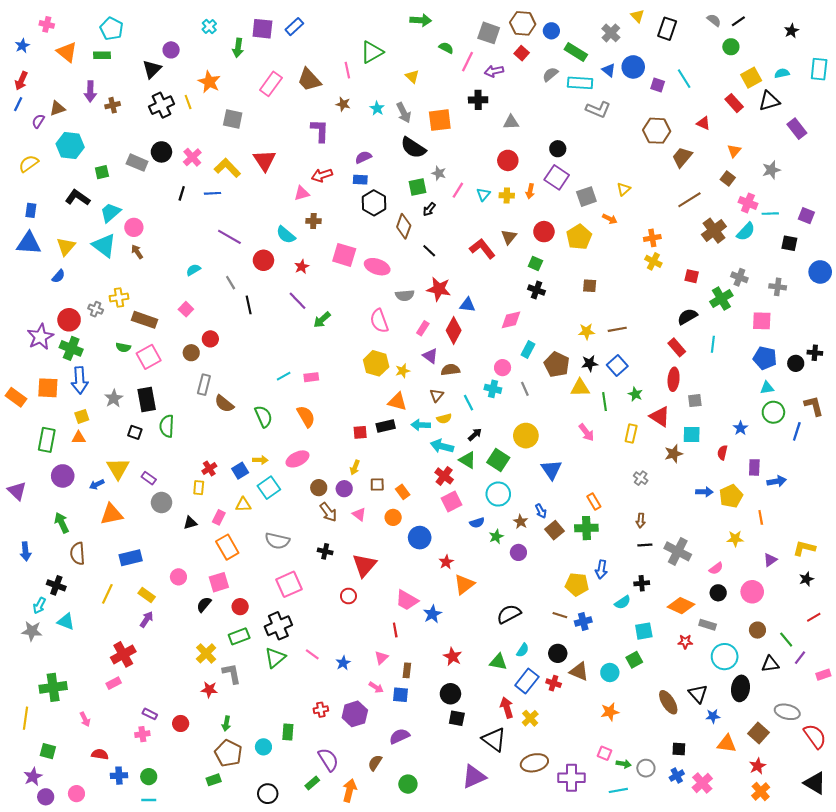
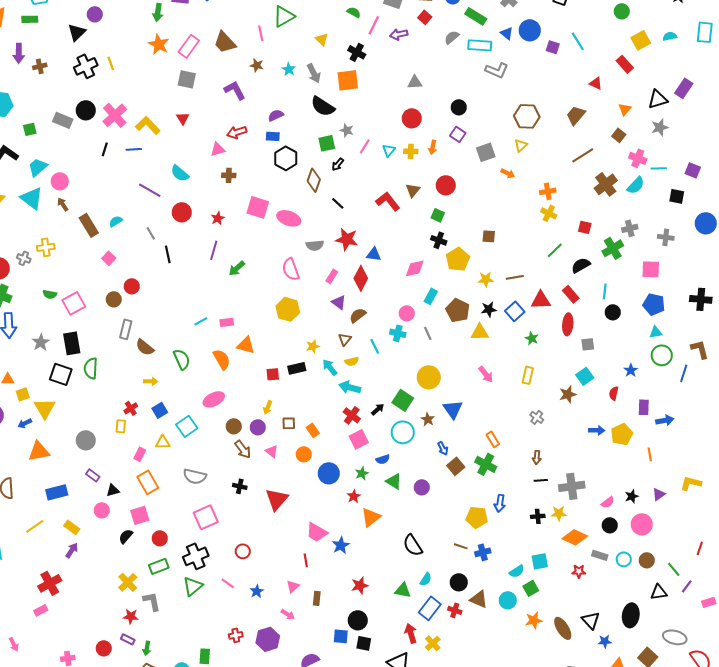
orange star: (209, 82) -> (159, 44), moved
black cross: (478, 100) -> (357, 52), moved, turned 30
black triangle: (769, 101) -> (658, 99), moved
gray square: (233, 119) -> (187, 79), moved
purple rectangle: (797, 129) -> (684, 88), turned 72
purple L-shape: (320, 131) -> (235, 90), turned -30
brown hexagon: (657, 131) -> (527, 116), moved
pink cross: (192, 157) -> (115, 115), size x1.4
red triangle: (265, 160) -> (183, 118), size x0.6
purple square: (557, 177) -> (458, 134), size x0.7
cyan semicircle: (286, 235) -> (180, 173), moved
yellow pentagon: (579, 237) -> (458, 259), moved
gray cross: (739, 277) -> (630, 228), turned -35
purple line: (297, 301) -> (214, 250), turned 60
brown rectangle: (144, 320) -> (89, 225), moved, turned 40
black cross: (815, 353) -> (701, 299), size x1.5
black circle: (796, 363) -> (613, 312), moved
brown semicircle: (450, 370) -> (358, 315), turned -30
yellow star: (403, 371) -> (313, 346), moved
orange triangle: (397, 402) -> (246, 345), moved
green line: (605, 402) -> (555, 250), moved, turned 54
yellow square: (82, 416) -> (23, 394), moved
red triangle: (660, 416) -> (541, 300), moved, turned -35
cyan arrow: (421, 425) -> (330, 367), turned 48
black square: (135, 432) -> (61, 374), size x1.6
black arrow: (475, 435) -> (378, 409), moved
cyan square: (692, 435) -> (585, 376), turned -36
yellow arrow: (260, 460) -> (151, 381), moved
green triangle: (467, 460) -> (394, 481), moved
purple rectangle: (149, 478) -> (93, 475), moved
brown star: (521, 522) -> (428, 419), moved
black triangle: (190, 523) -> (113, 490), moved
green cross: (586, 528) -> (486, 464), turned 30
green star: (496, 537) -> (362, 473), moved
yellow star: (735, 539) -> (559, 513), moved
gray cross: (678, 551) -> (572, 486), turned -35
black star: (806, 579) -> (632, 496), moved
yellow line: (107, 594) -> (35, 526), turned 30
red circle: (348, 596) -> (243, 551), moved
cyan semicircle: (623, 602) -> (517, 571), moved
black semicircle: (509, 614) -> (413, 545), turned -95
red line: (814, 617) -> (700, 548), turned -40
red star: (453, 657) -> (360, 585), turned 30
cyan circle: (725, 657) -> (624, 559), moved, size x0.6
blue square: (401, 695) -> (341, 636), moved
orange star: (610, 712) -> (534, 620), moved
purple rectangle: (150, 714) -> (128, 639), moved

